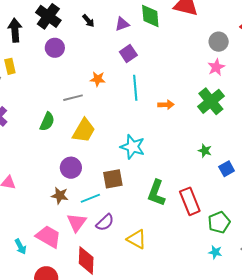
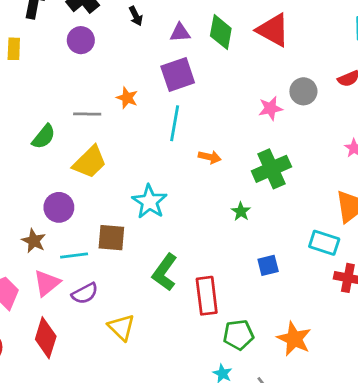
purple square: (128, 53) -> (178, 75), size x1.4
pink star: (216, 67) -> (270, 108), moved
green star: (205, 151) -> (241, 211), moved

